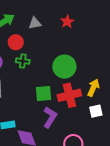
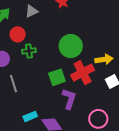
yellow arrow: (93, 88) -> (104, 59), turned 72

